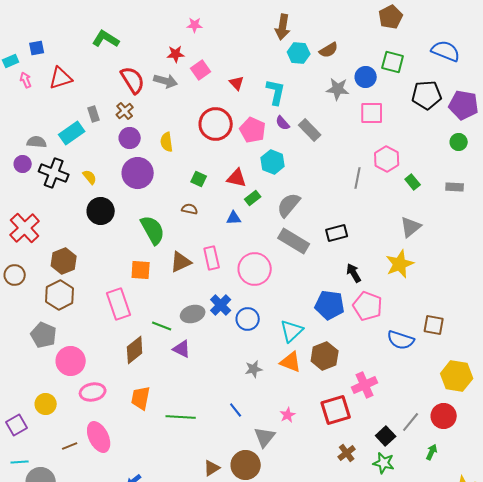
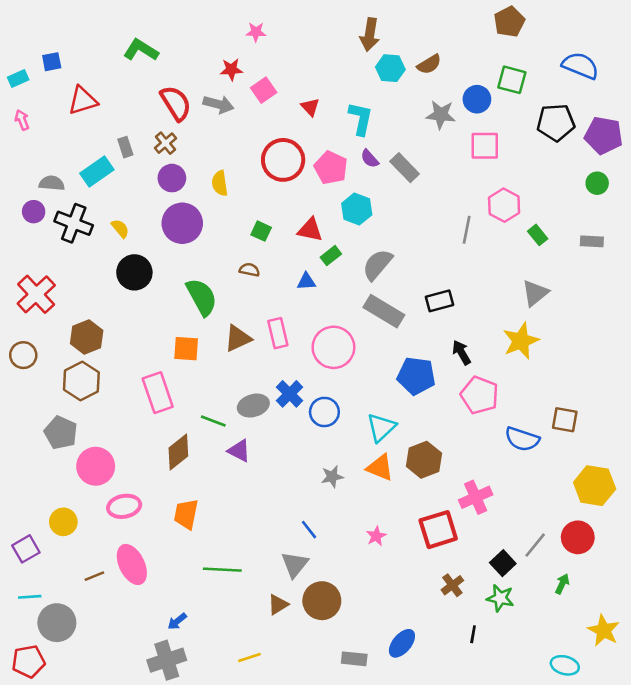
pink arrow: (26, 80) -> (22, 120), moved
blue pentagon: (330, 305) -> (416, 376), moved
green line: (181, 417) -> (222, 570), moved
gray triangle: (265, 437) -> (295, 564), moved

